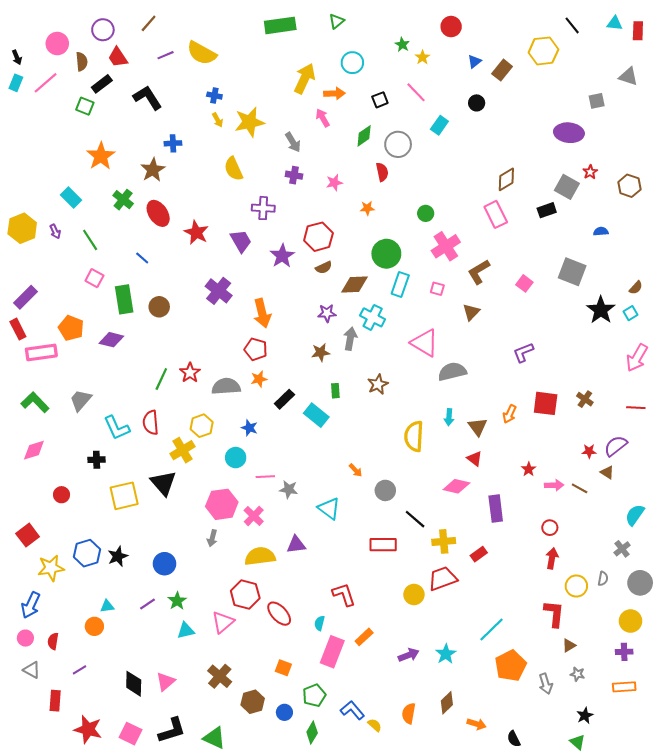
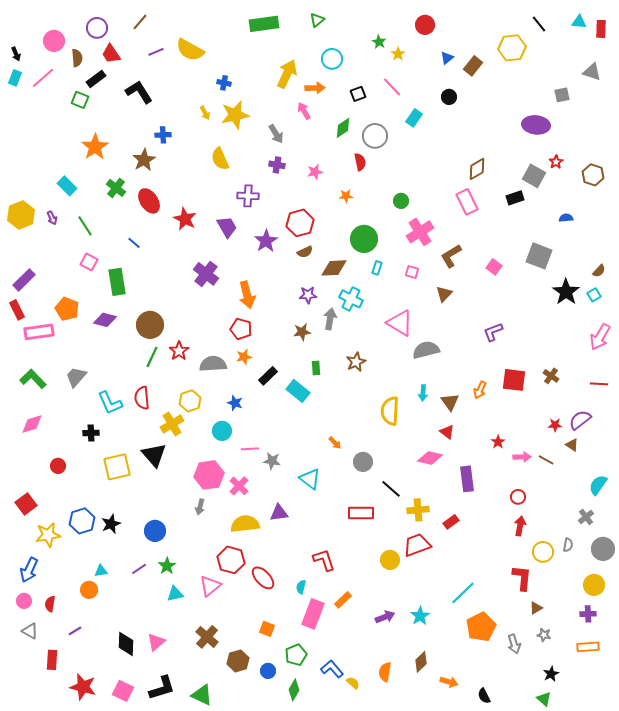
blue cross: (214, 96) -> (224, 83), moved
cyan rectangle: (400, 285) -> (377, 268), size x0.6
brown circle: (159, 307) -> (150, 325), moved, size x1.4

